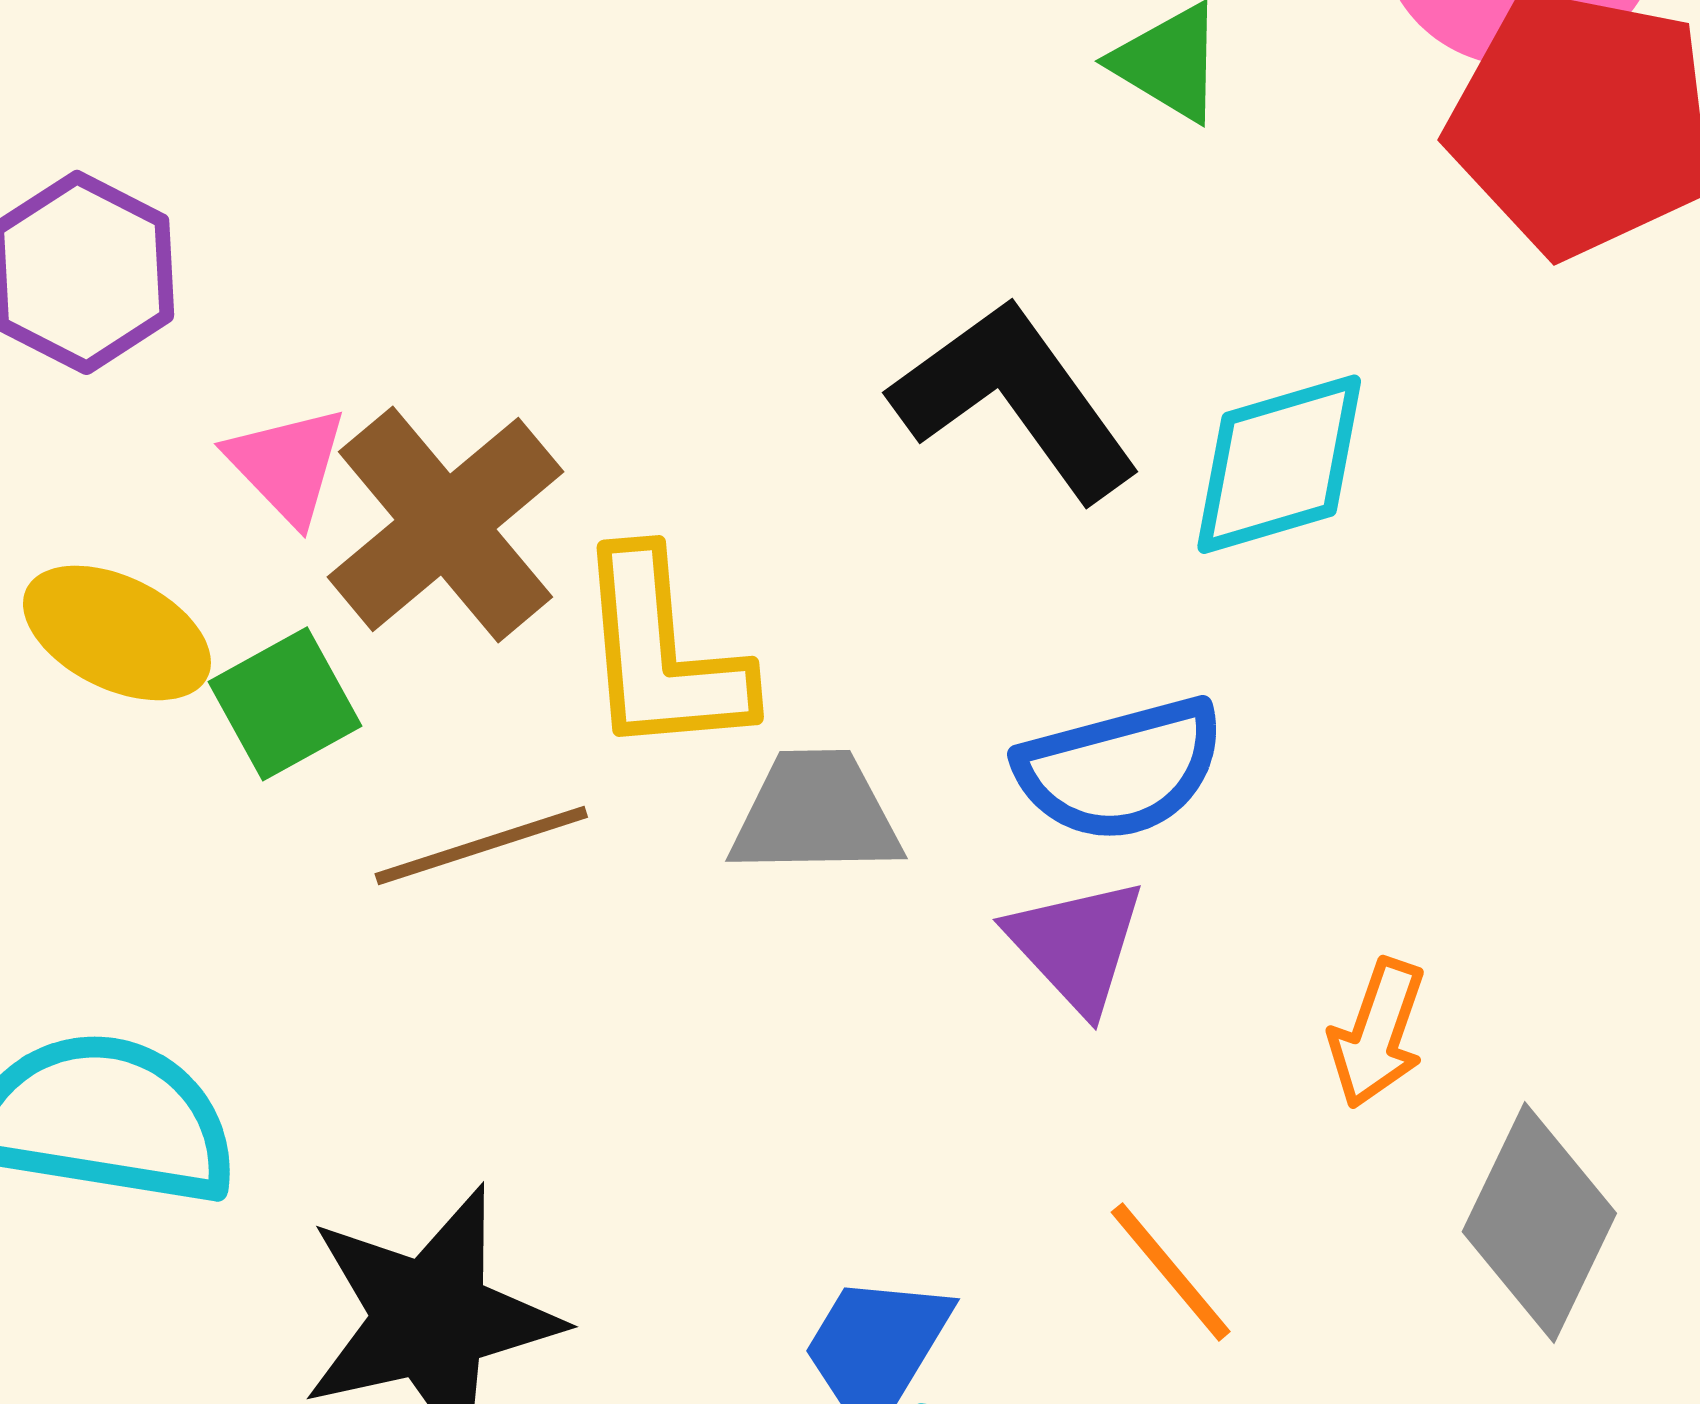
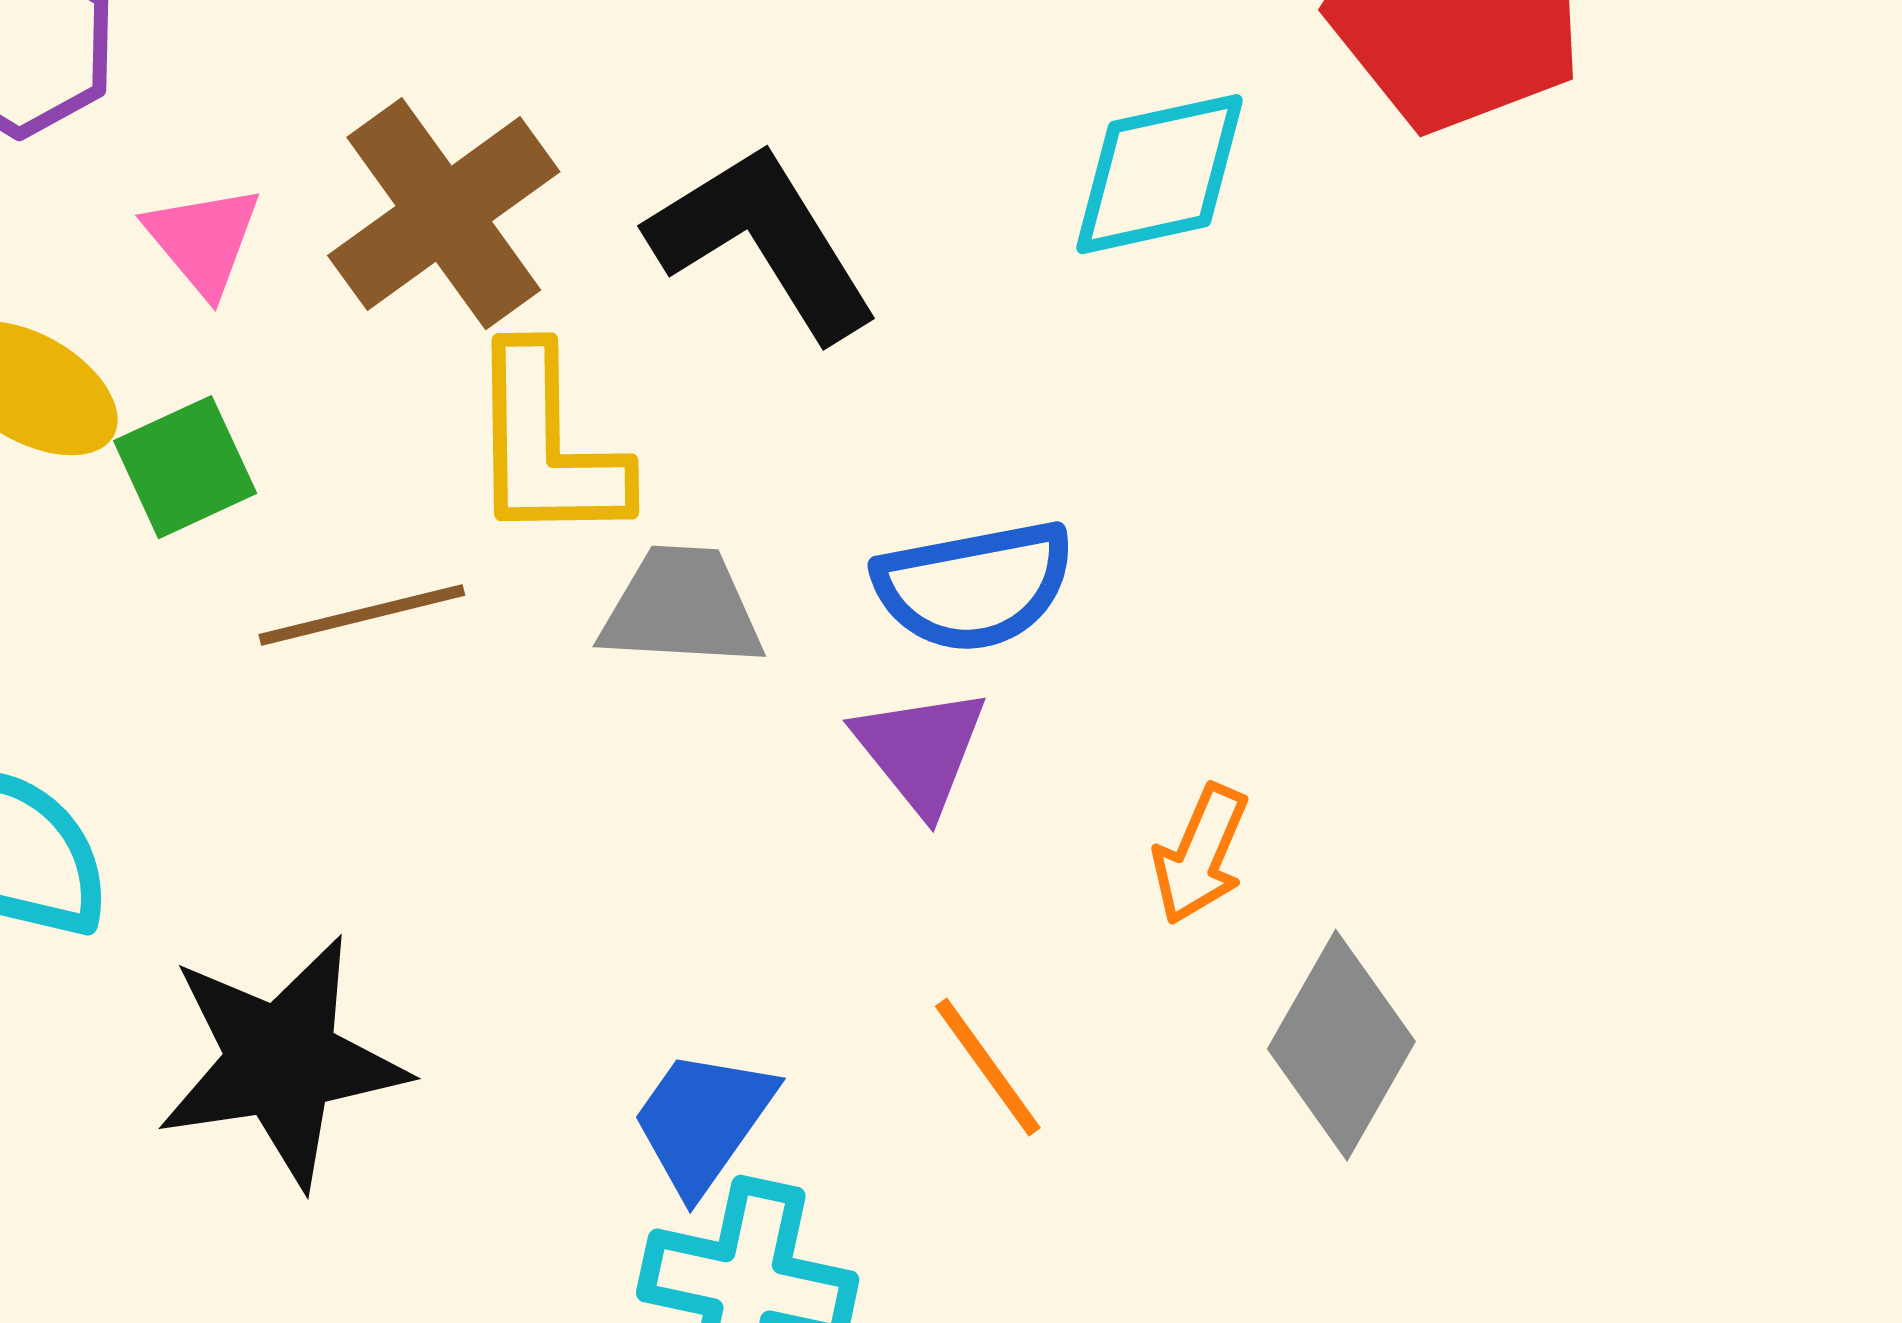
black L-shape: (1015, 399) -> (763, 241), moved
cyan diamond: (1279, 464) -> (1159, 174), moved
brown cross: (446, 524) -> (444, 214), moved

